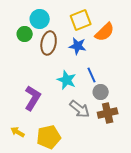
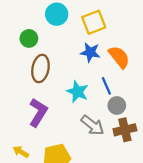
cyan circle: (40, 19) -> (57, 14), moved
orange semicircle: (105, 32) -> (119, 57), moved, turned -85
brown ellipse: (49, 43) -> (40, 69), moved

